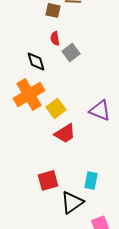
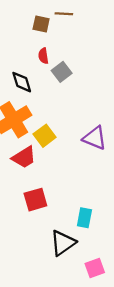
red trapezoid: (65, 133) -> (24, 157), moved
red square: (48, 180) -> (35, 200), moved

